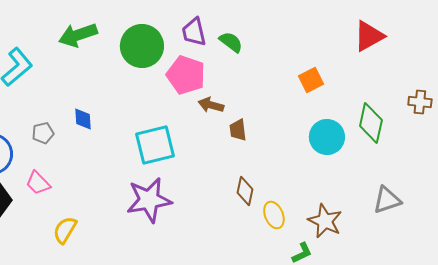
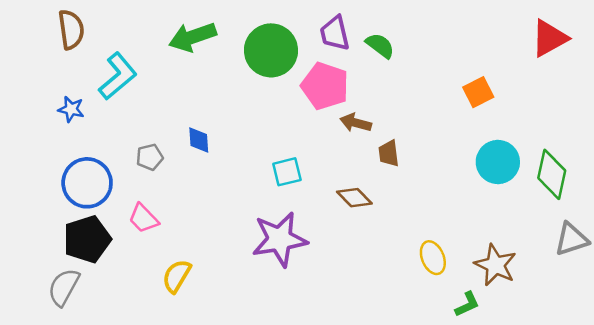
green diamond: (371, 123) -> (552, 174), moved
cyan square: (155, 145) -> (287, 172), size x0.6
brown diamond: (245, 191) -> (354, 198), moved, turned -56

